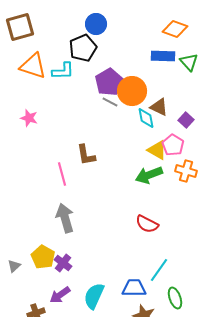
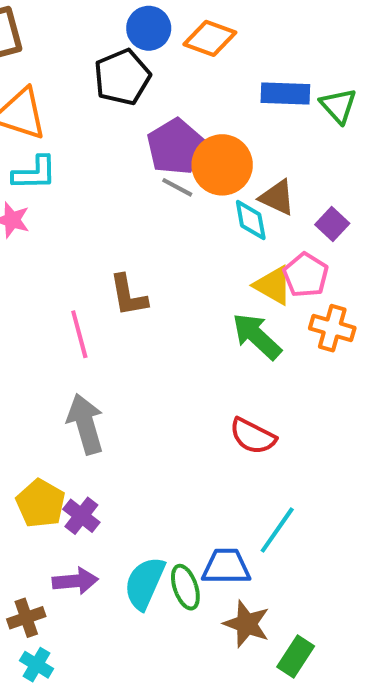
orange diamond: (175, 29) -> (210, 38), moved
cyan L-shape: (63, 71) -> (34, 173), moved
green arrow: (149, 175) -> (257, 336), turned 64
purple arrow: (60, 295) -> (75, 581), turned -150
green ellipse: (175, 298) -> (185, 587), moved

